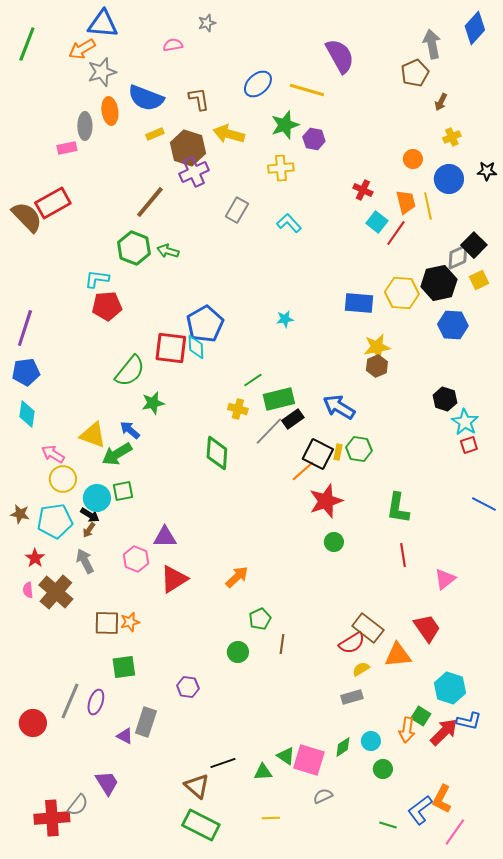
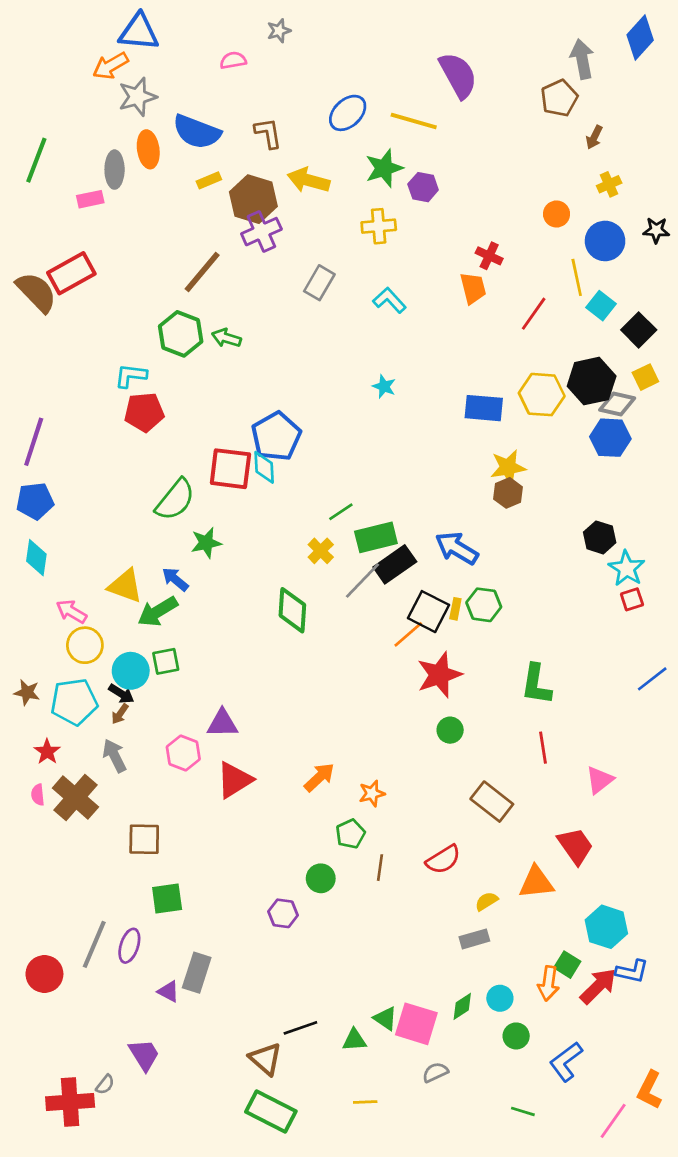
green line: (27, 44) -> (36, 160), moved
orange trapezoid: (406, 202) -> (473, 288), moved
cyan square: (377, 222) -> (601, 306), moved
gray diamond: (458, 257) -> (617, 404), moved, turned 36
cyan star: (285, 319) -> (384, 386), moved, turned 30
yellow cross: (238, 409) -> (321, 551), turned 30
black rectangle: (293, 419) -> (395, 564), size x1.4
blue line: (484, 504) -> (652, 679), turned -65
orange star: (130, 622) -> (372, 793), moved
brown rectangle: (368, 628) -> (492, 802), moved
red semicircle: (352, 643) -> (443, 859), moved
purple hexagon: (188, 687) -> (283, 913), moved
orange L-shape: (442, 799) -> (649, 1090), moved
gray semicircle: (78, 805) -> (105, 1084), size x0.7
blue L-shape: (420, 810) -> (566, 1062), moved

